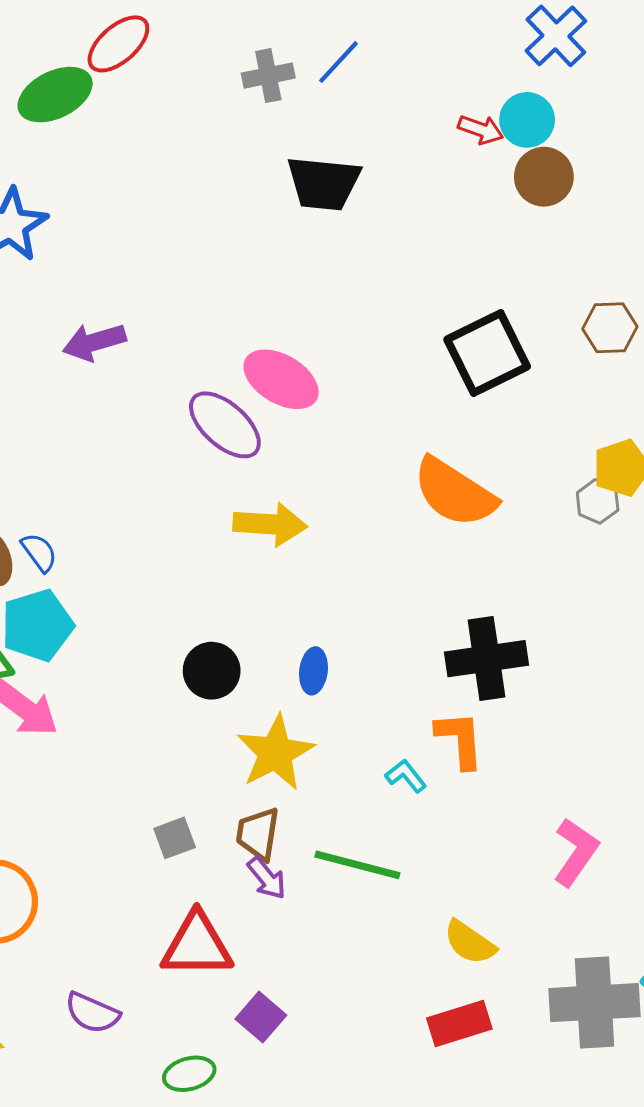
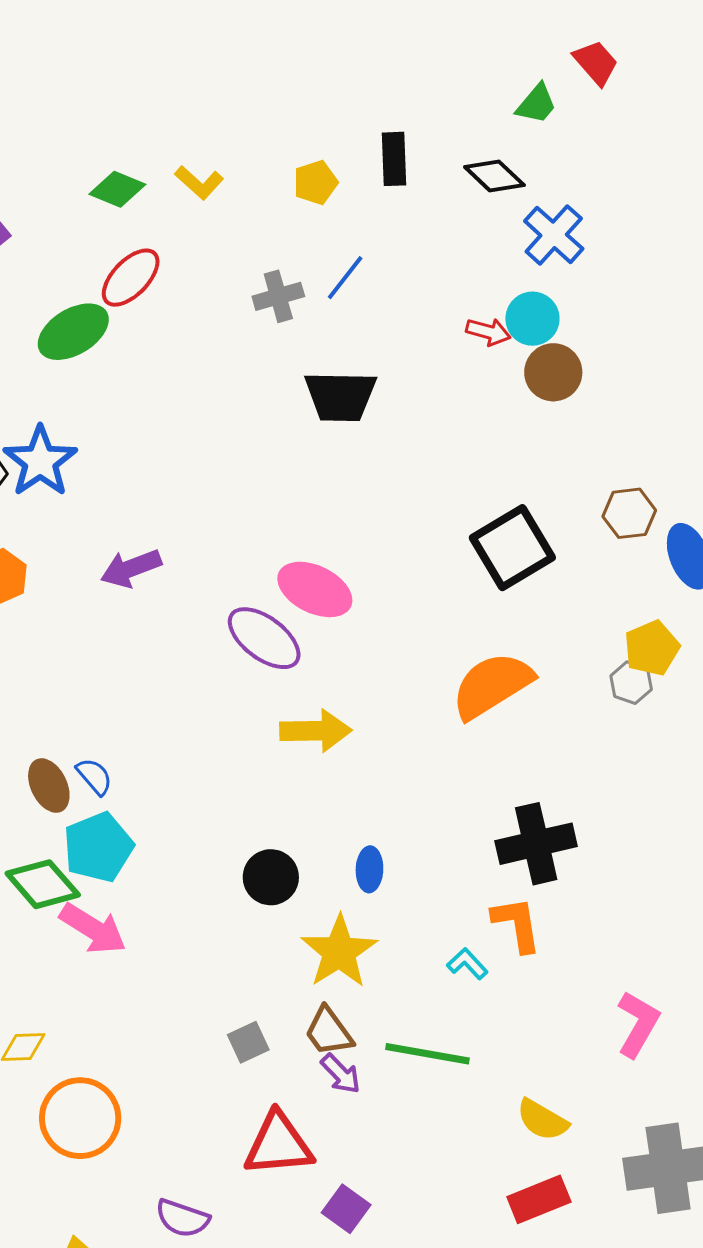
orange semicircle: (455, 493) -> (492, 685), turned 120
brown trapezoid: (258, 834) -> (329, 1032), turned -40

